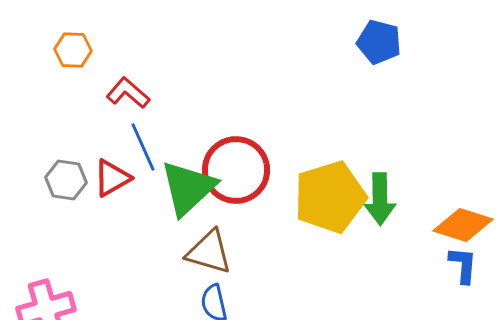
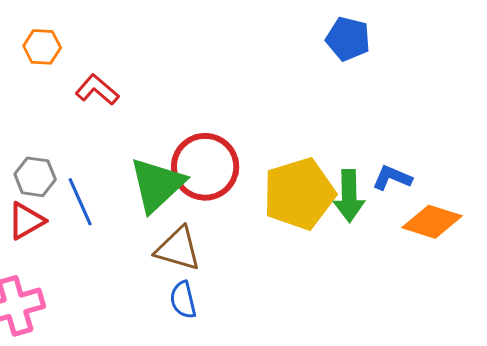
blue line: (143, 147) -> (80, 202), moved
red triangle: (112, 178) -> (26, 221), moved
blue L-shape: (463, 265) -> (392, 178), moved, turned -72

